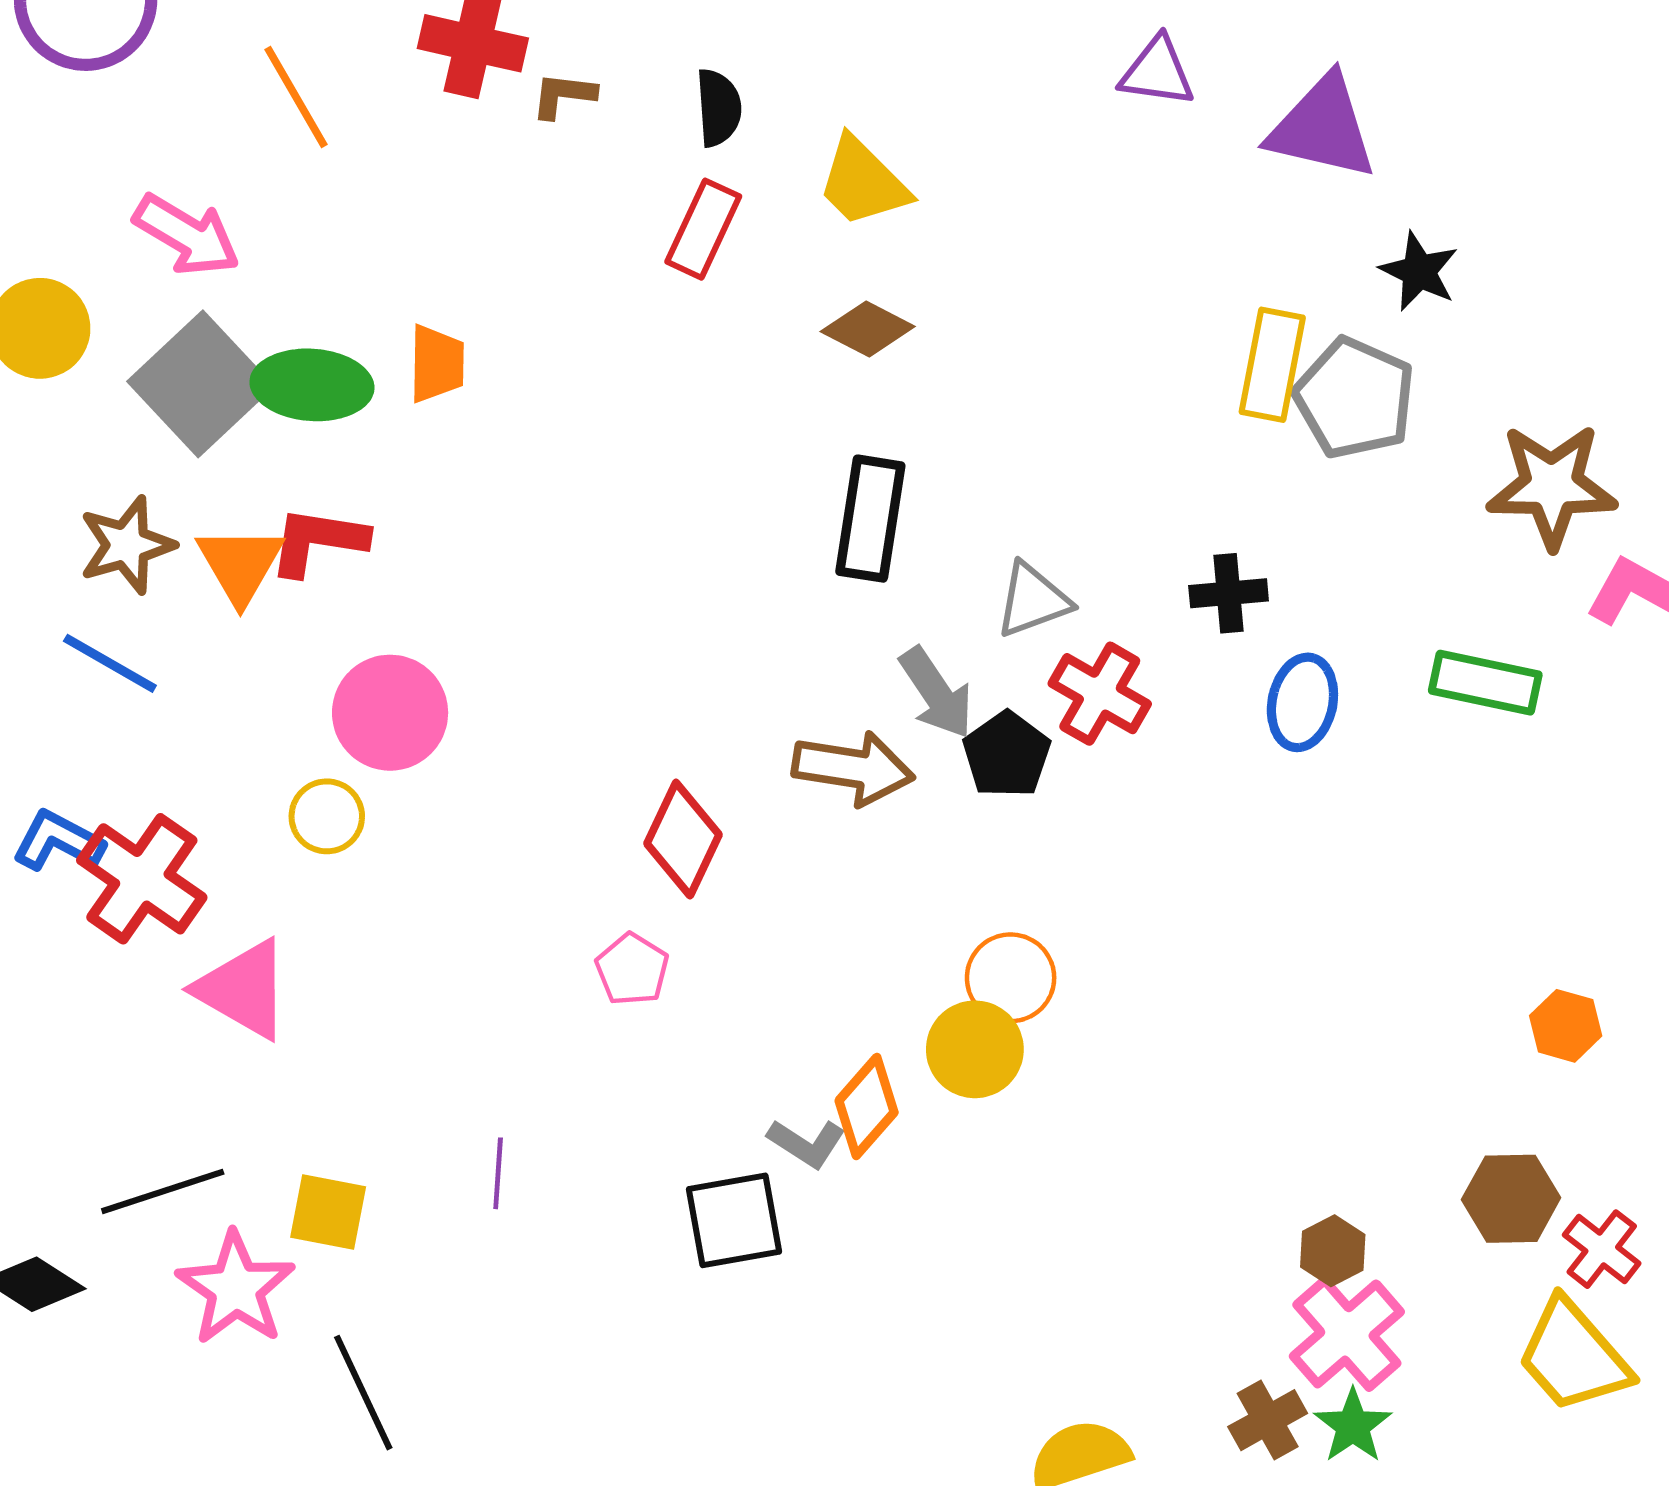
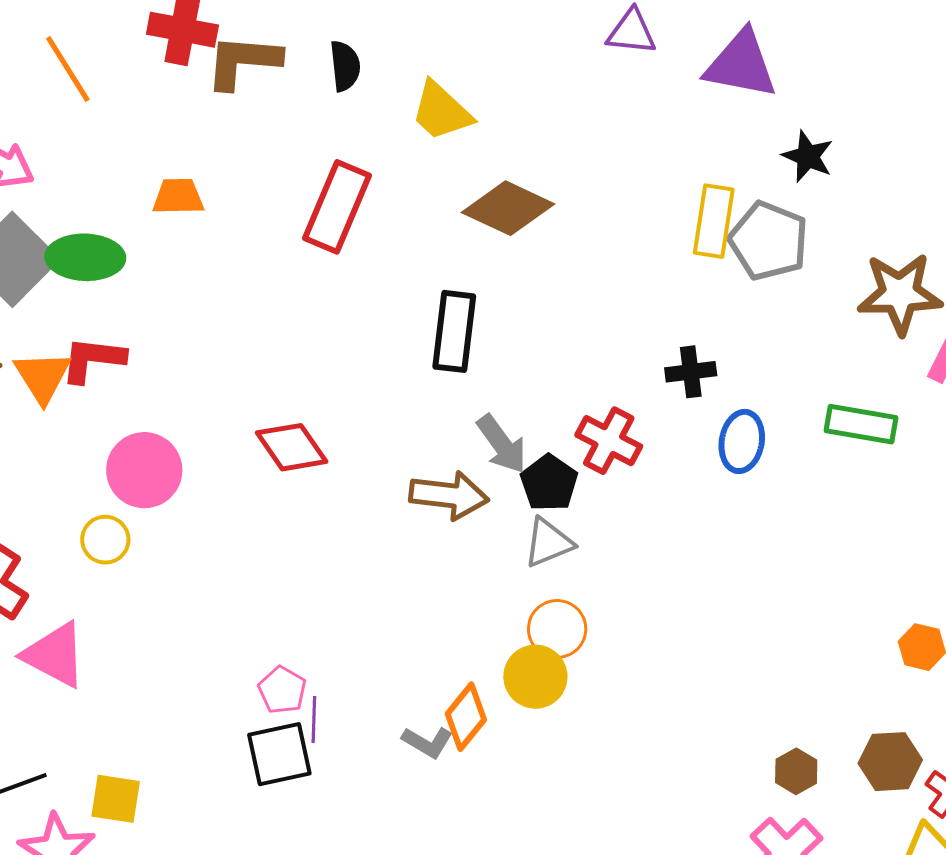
brown L-shape: (563, 95) -> (243, 61), size x1.8
red rectangle: (703, 229) -> (337, 207), moved, size x1.4
brown diamond: (868, 329) -> (508, 208), moved, size x1.5
orange trapezoid: (437, 364) -> (178, 197), moved, turned -90
gray triangle: (1033, 600) -> (548, 543), moved
red diamond: (683, 839) -> (292, 447), moved, turned -58
pink pentagon: (632, 969) -> (282, 690), moved
purple line: (498, 1173) -> (314, 720), moved
black square: (734, 1220) -> (279, 754), moved
brown hexagon: (1333, 1251) -> (796, 771), moved

